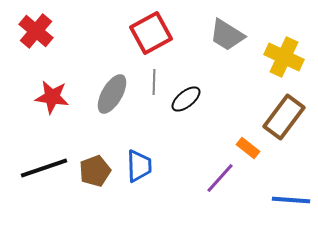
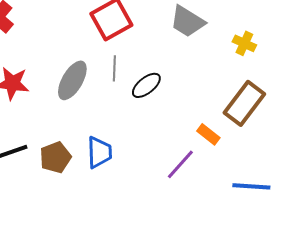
yellow cross: (284, 57) -> (244, 43), size x0.6

